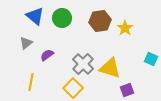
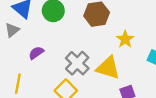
yellow star: (125, 28) -> (125, 39), moved
gray triangle: (26, 43) -> (12, 30), moved

